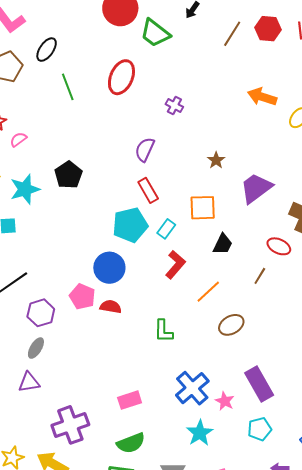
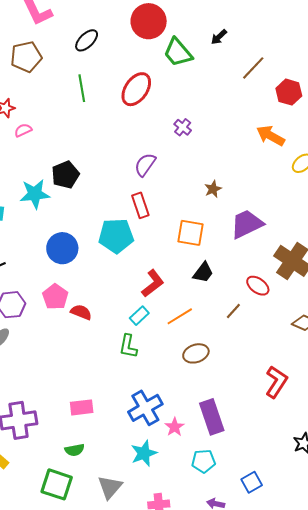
red hexagon: (268, 29) -> (289, 92), moved
black ellipse: (47, 50) -> (87, 40), moved
cyan star: (25, 189) -> (35, 194), moved
cyan rectangle: (166, 229) -> (139, 316), moved
blue circle: (109, 268) -> (62, 248), moved
green semicircle: (131, 443) -> (75, 450), size x0.7

